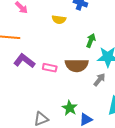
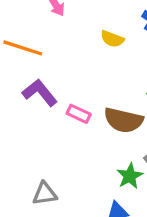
green star: (70, 108) -> (130, 176), moved

